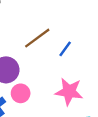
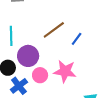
pink star: (69, 92) -> (65, 71), moved

